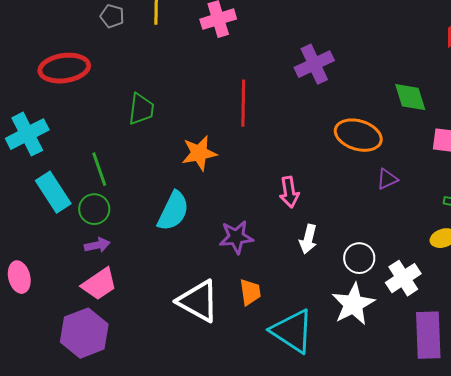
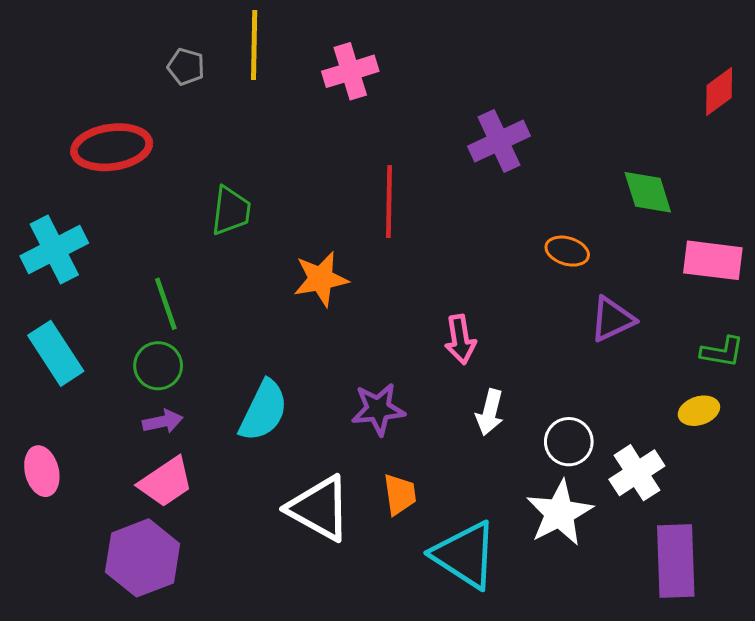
orange ellipse: (358, 135) -> (567, 251), size x0.6
purple triangle: (387, 179) -> (612, 319), size x1.4
cyan rectangle: (53, 192) -> (56, 353), moved
cyan semicircle: (173, 211) -> (263, 411), moved

